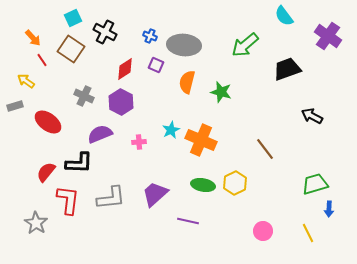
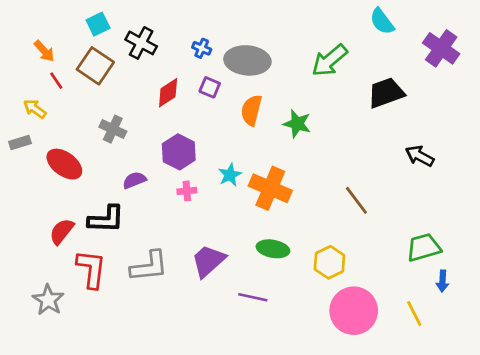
purple hexagon: (121, 102) -> (179, 152), moved
purple semicircle: (100, 134) -> (134, 180), size x0.7
yellow hexagon: (235, 183) -> (329, 262), moved
pink circle: (263, 231) -> (354, 311), size x1.8

